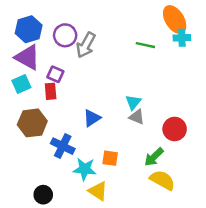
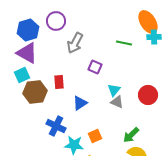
purple circle: (65, 35) -> (56, 21), moved
purple square: (55, 74) -> (95, 67), moved
red rectangle: (51, 91) -> (59, 82), moved
brown hexagon: (32, 123) -> (35, 92), moved
red circle: (175, 129) -> (148, 95), moved
orange square: (110, 158) -> (95, 136), turned -32

